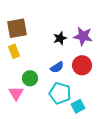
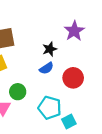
purple star: (83, 36) -> (74, 31), moved, turned 30
blue semicircle: (57, 67) -> (46, 68), moved

